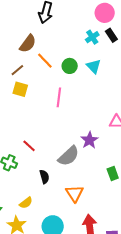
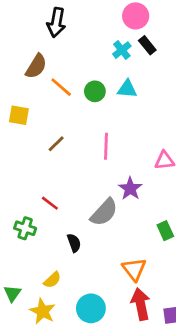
cyan triangle: (94, 66) -> (127, 89), turned -35
brown line: (17, 70) -> (56, 144), moved
yellow square: (20, 89) -> (19, 115), moved
pink line: (59, 97) -> (106, 146), moved
orange triangle: (75, 193) -> (134, 269), moved

